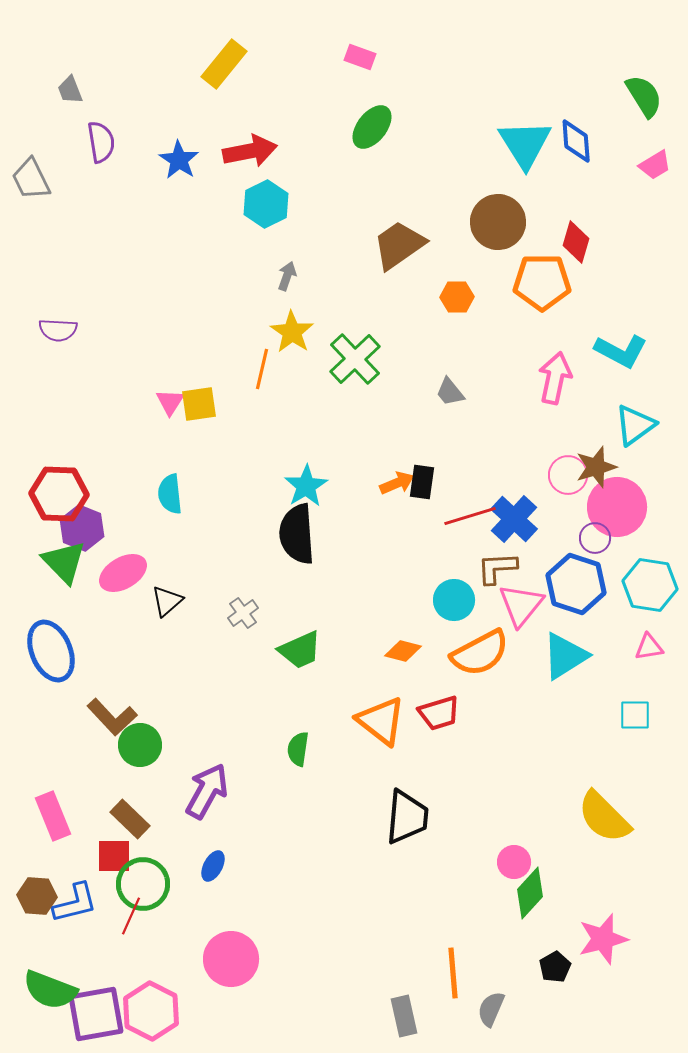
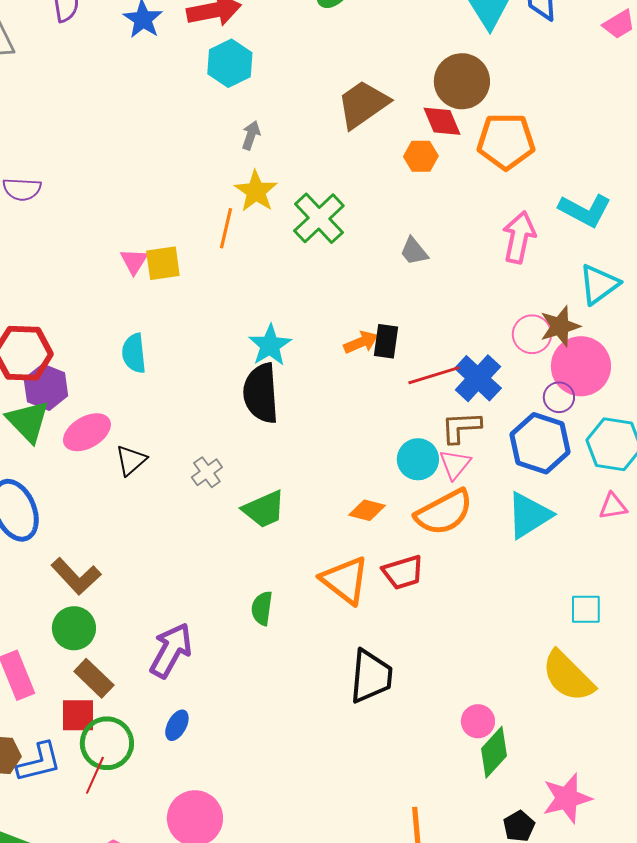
red diamond: (576, 242) -> (442, 121), moved, turned -39
pink triangle: (521, 605) -> (455, 464), moved, size x0.7
cyan square: (635, 715) -> (586, 609), moved
green circle: (140, 745) -> (74, 628), moved

